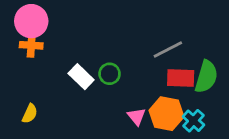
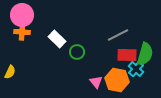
white rectangle: (81, 77) -> (57, 39), moved
yellow semicircle: (30, 114) -> (10, 72), moved
cyan cross: (193, 121) -> (136, 69), moved

